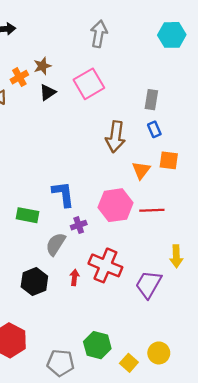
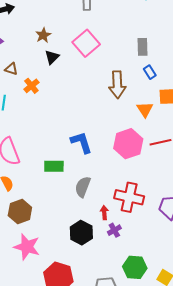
orange cross: (19, 77) -> (31, 86), moved
purple cross: (79, 225) -> (114, 230), moved
black hexagon: (34, 281) -> (81, 233), moved

